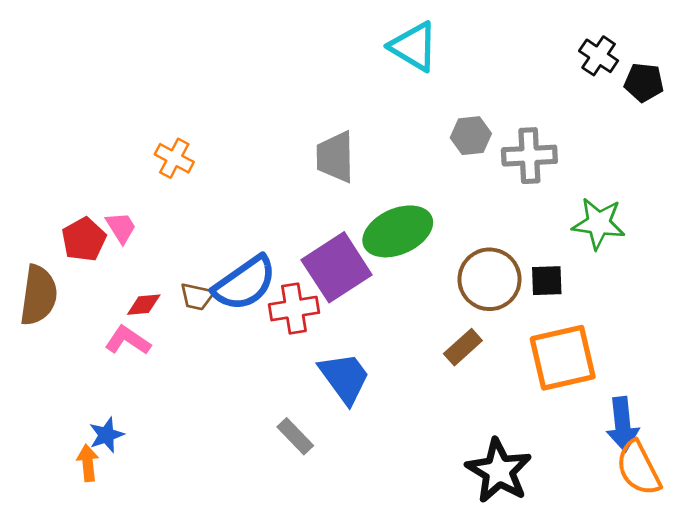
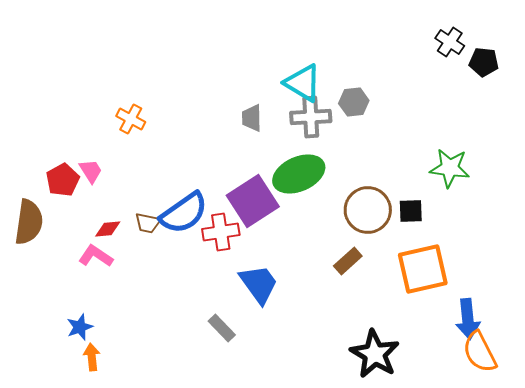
cyan triangle: (414, 46) -> (303, 83), moved
gray cross: (529, 156) -> (311, 117), moved
gray trapezoid: (335, 157) -> (252, 118), size x0.7
orange arrow: (88, 463) -> (92, 357), moved

